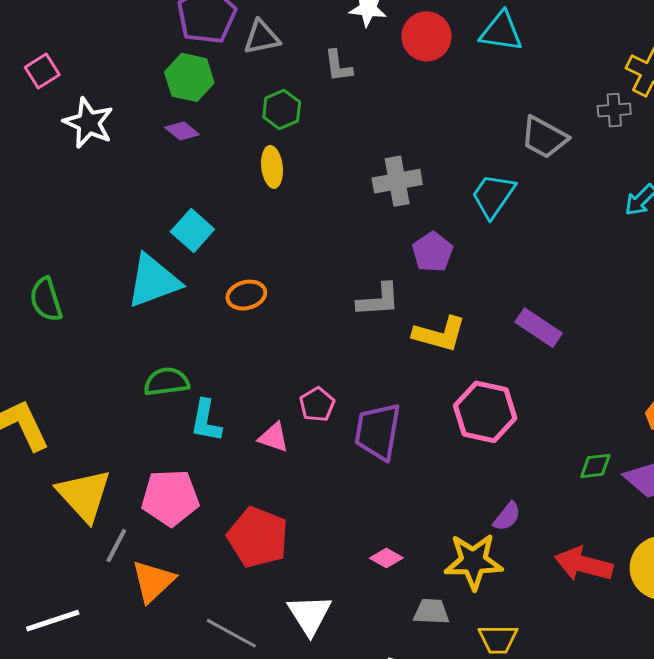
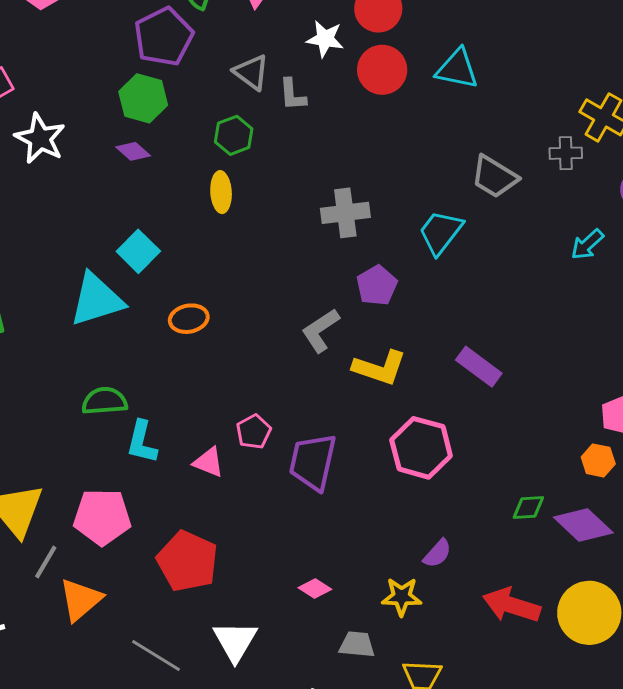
gray triangle: (262, 37) -> (251, 72), moved, turned 45
gray L-shape: (379, 300) -> (320, 330), turned 147
yellow star: (473, 561) -> (402, 597), size x0.7

